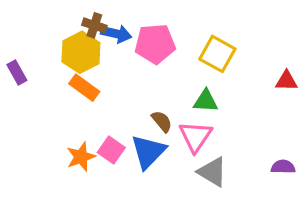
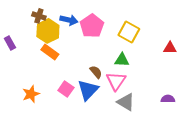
brown cross: (94, 25) -> (39, 16), moved
pink pentagon: (155, 44) -> (92, 26), turned -30
orange star: (81, 157) -> (31, 94), moved

